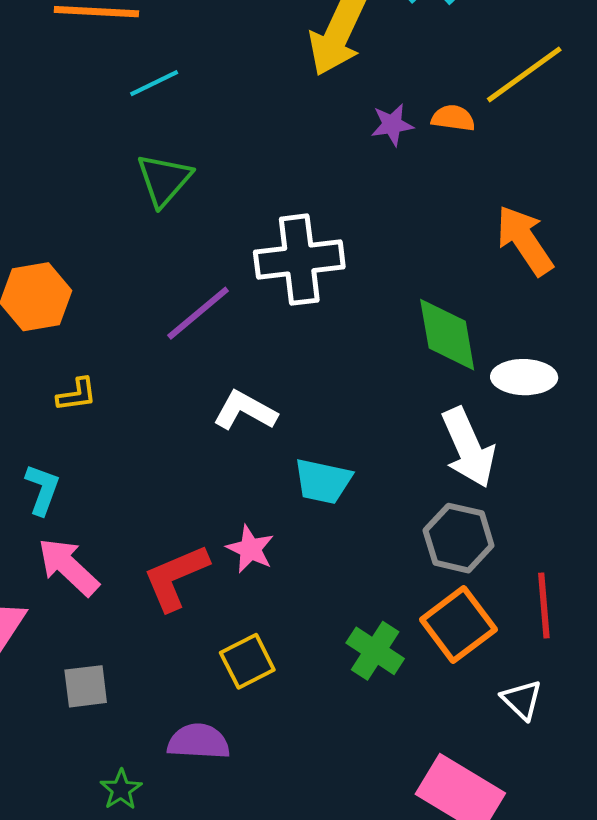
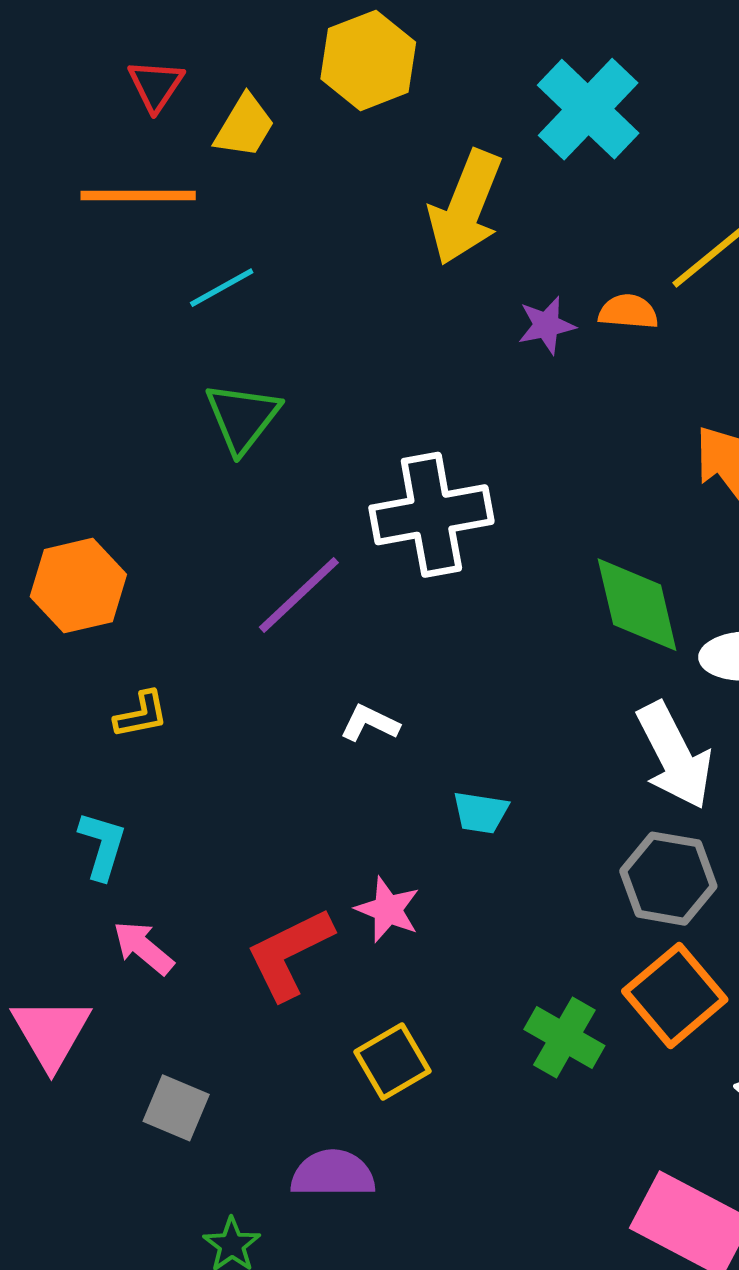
white L-shape: (245, 411) -> (370, 723), size x0.7
cyan trapezoid: (323, 481) -> (481, 813), size x0.7
pink arrow: (68, 567) -> (143, 948), size x0.7
gray square: (86, 686) -> (176, 1108), turned 33

